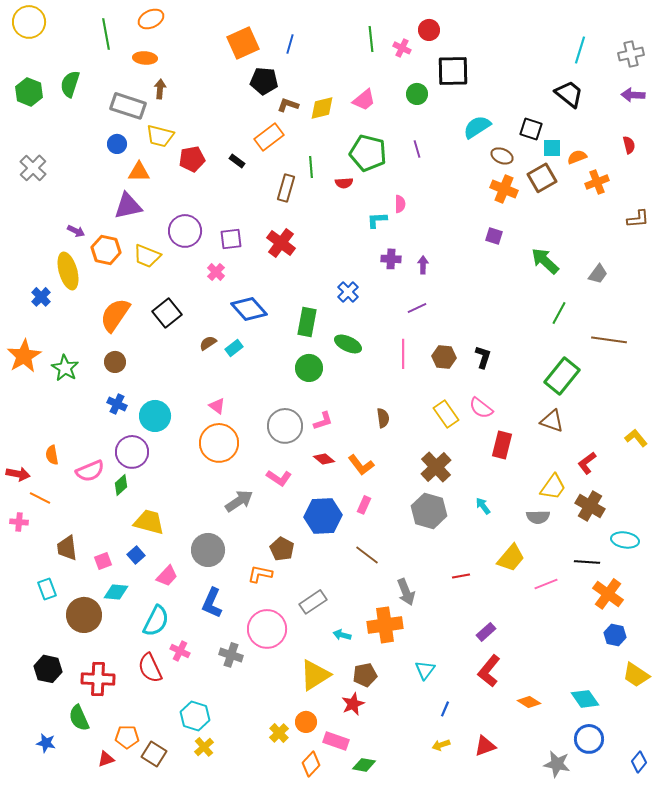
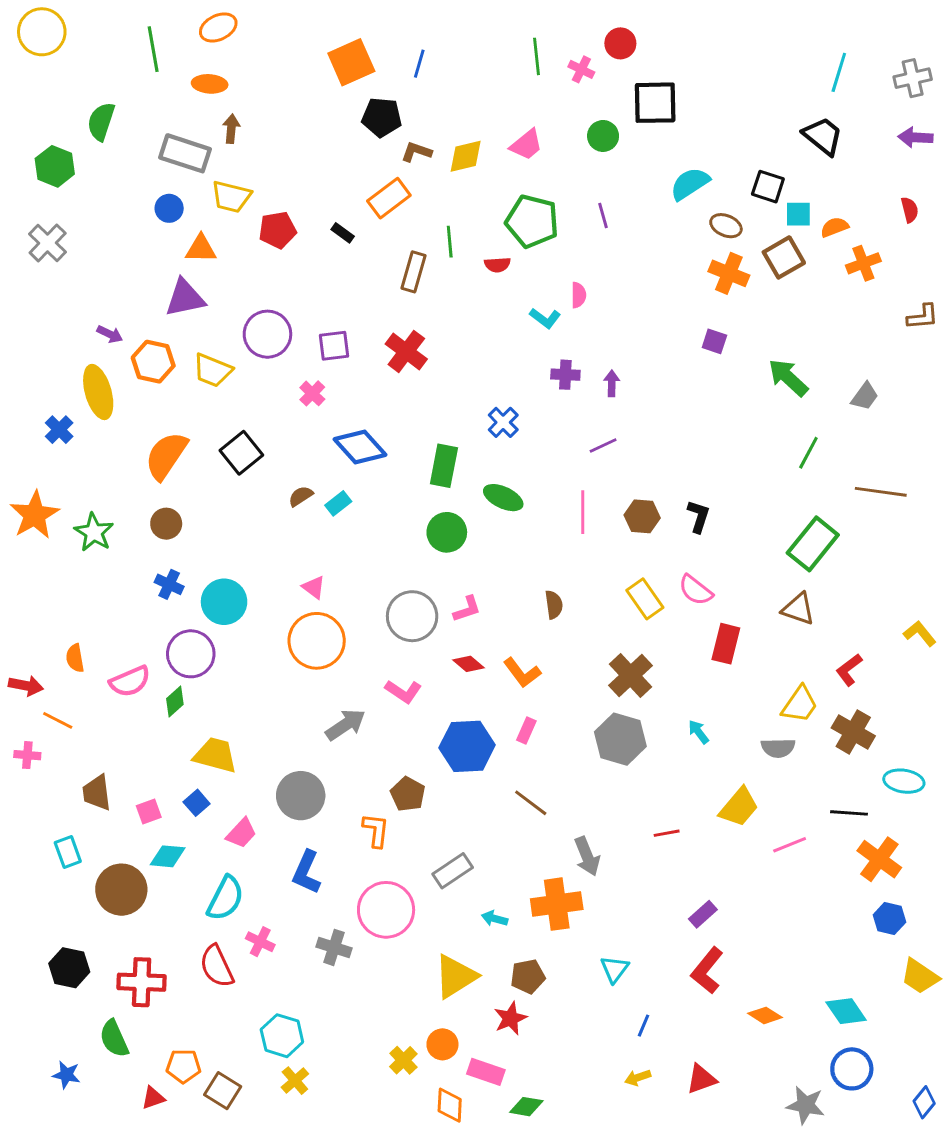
green hexagon: (29, 92) -> (55, 166), moved
cyan L-shape: (377, 220) -> (545, 318), turned -140
orange L-shape: (260, 574) -> (376, 830), turned 85
orange diamond: (311, 764) -> (450, 1105), turned -40

